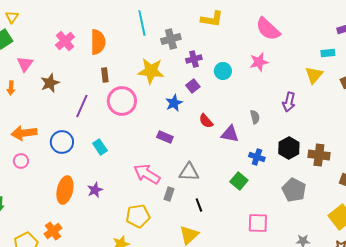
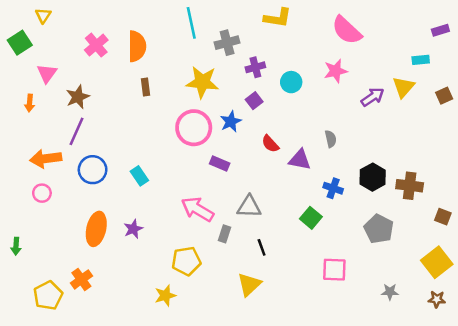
yellow triangle: (12, 17) -> (43, 15), moved
pink circle: (122, 101) -> (194, 128), moved
purple arrow: (289, 102) -> (373, 97), moved, turned -138
purple line: (82, 106) -> (76, 131), moved

